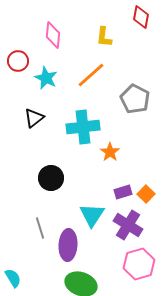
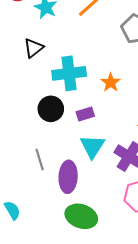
cyan cross: (83, 127) -> (69, 73), moved
purple rectangle: (123, 192) -> (85, 114), moved

